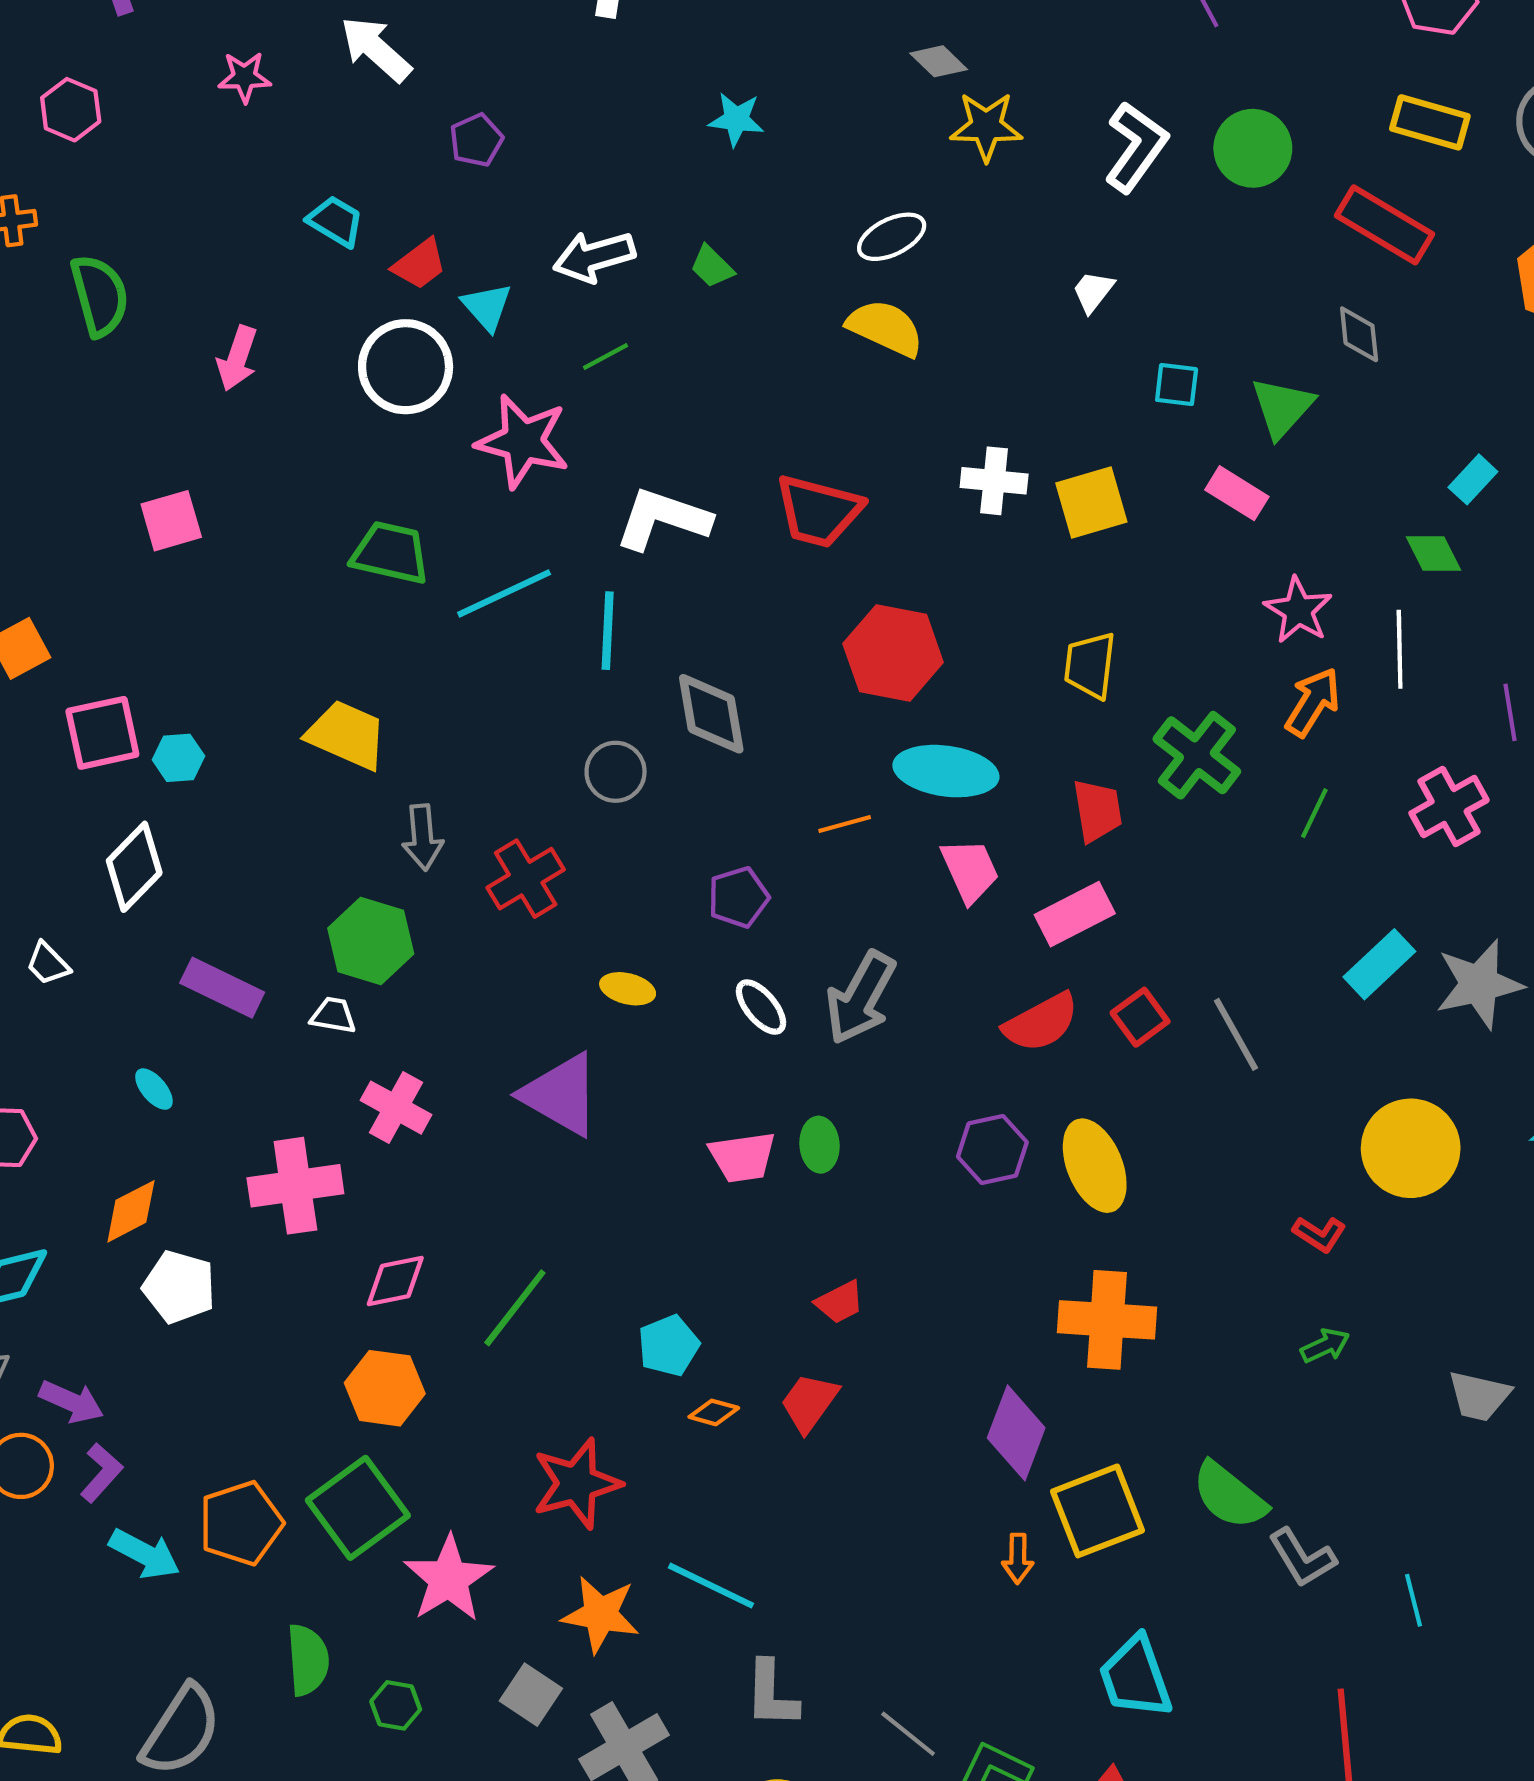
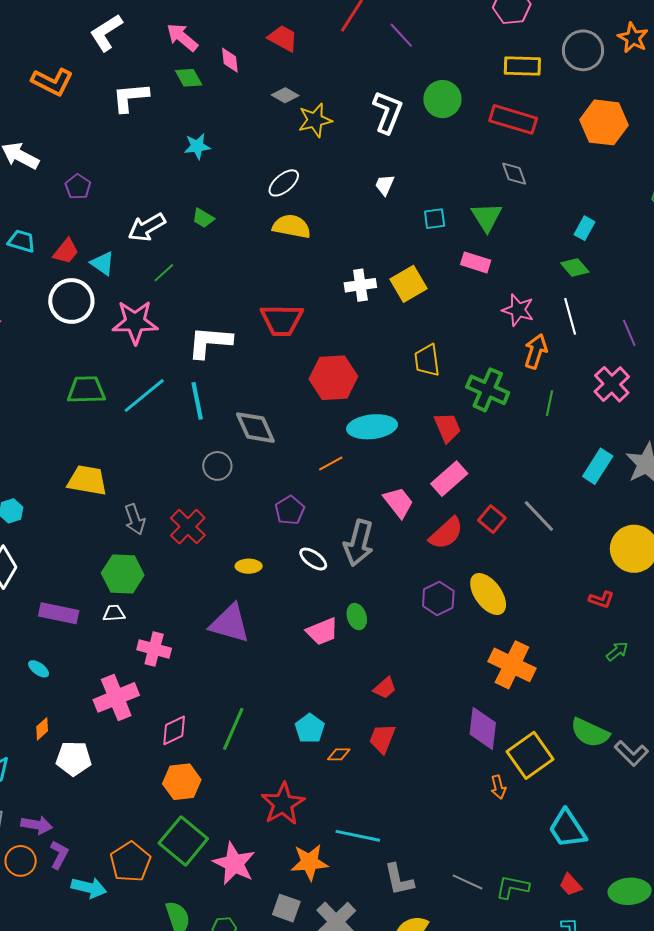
pink trapezoid: (970, 870) -> (398, 502), moved
orange diamond: (131, 1211) -> (42, 729), size x0.7
orange cross: (1107, 1320) -> (512, 665), turned 36

